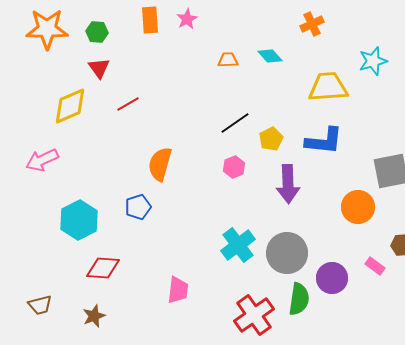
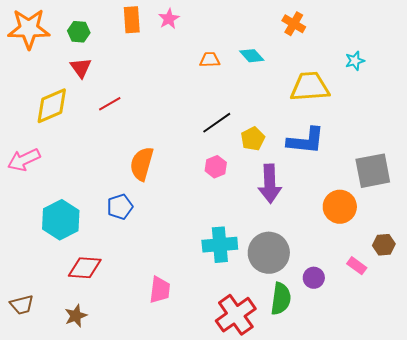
orange cross: (312, 24) -> (294, 24), turned -35
cyan star: (373, 61) -> (355, 61), size x0.7
cyan cross: (238, 245) -> (220, 245), turned 32
purple circle: (332, 278) -> (314, 278), size x0.7

